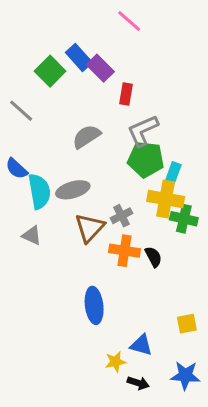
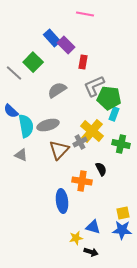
pink line: (129, 21) -> (85, 14), turned -30
green square: (50, 71) -> (33, 62), moved
green pentagon: (146, 159) -> (109, 98), moved
yellow cross: (166, 199) -> (92, 131), moved, turned 30
orange cross: (125, 251) -> (82, 181), moved
blue star: (185, 375) -> (122, 230), moved

